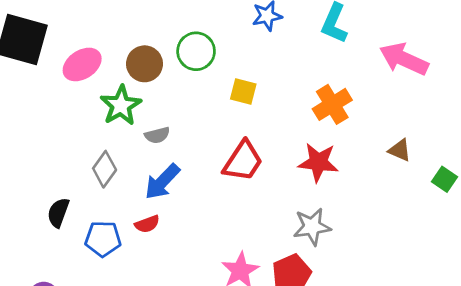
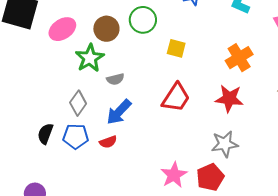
blue pentagon: (103, 239) -> (76, 136), moved

